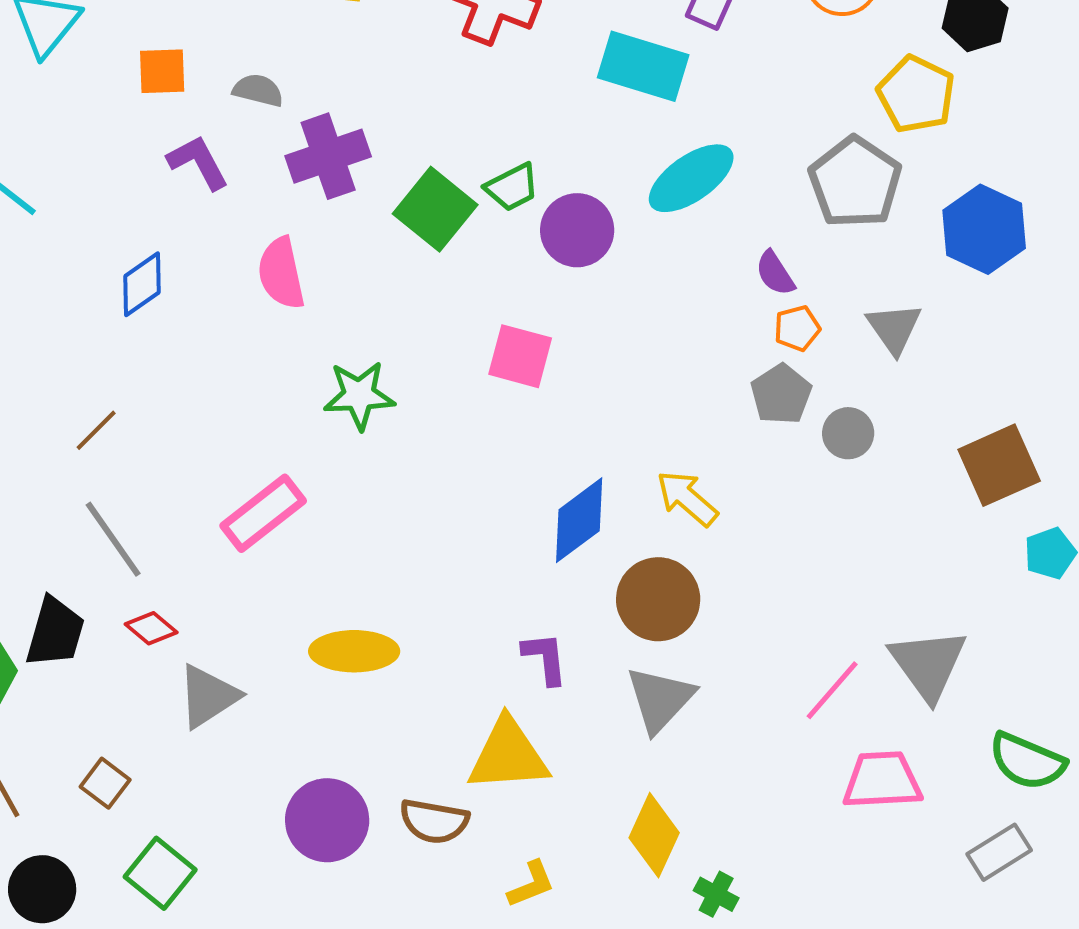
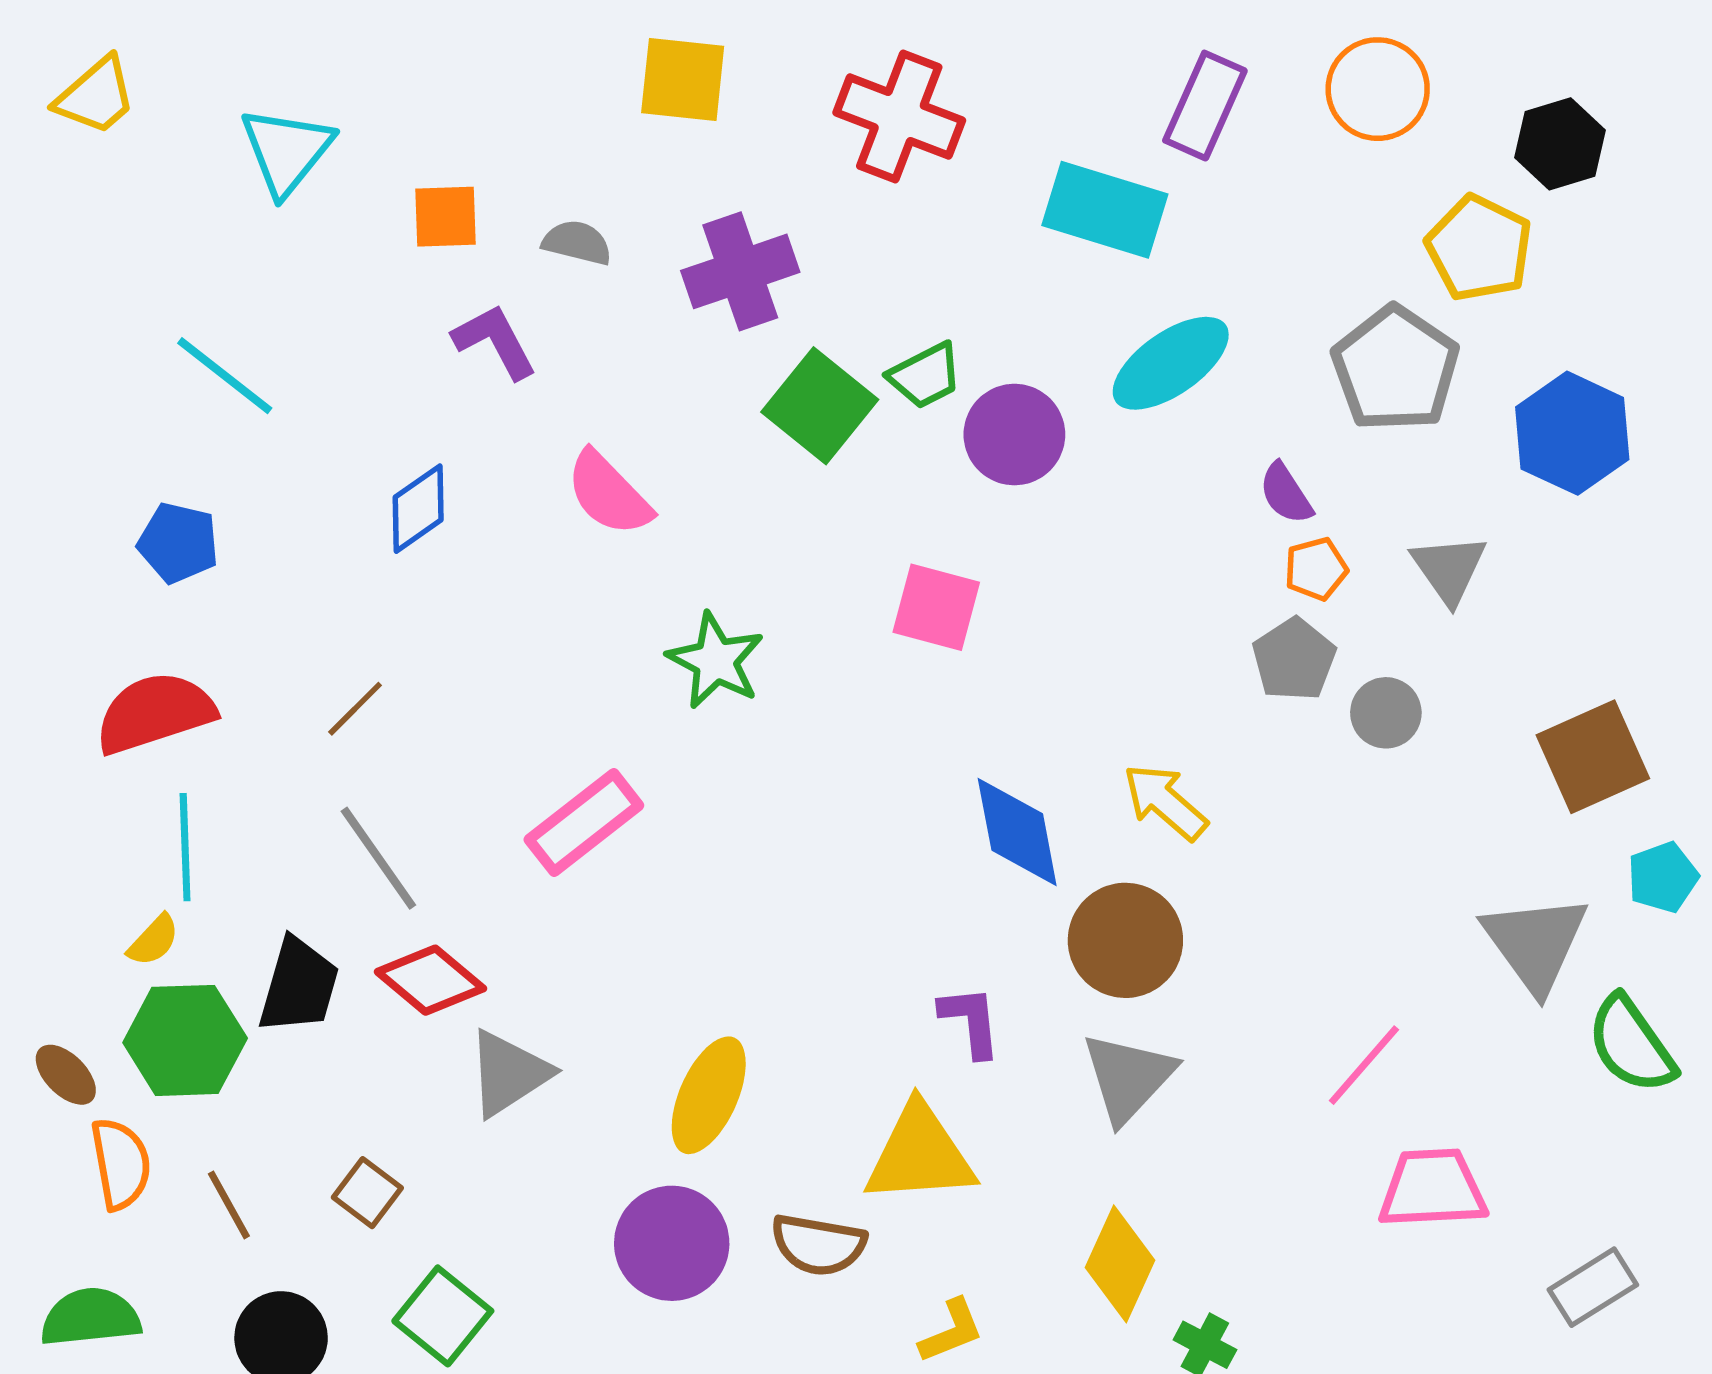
purple cross: (328, 156) -> (740, 271), moved
pink semicircle: (281, 273) -> (609, 493), turned -32
green star: (359, 395) -> (716, 661), turned 30
blue diamond: (579, 520) -> (1017, 832), turned -64
red diamond: (151, 628) -> (430, 980), size x1.5
yellow ellipse: (354, 651) -> (709, 1095), moved, turned -66
gray triangle: (928, 664) -> (1535, 943), moved
green semicircle: (1027, 761) -> (1631, 1045), moved, turned 32

